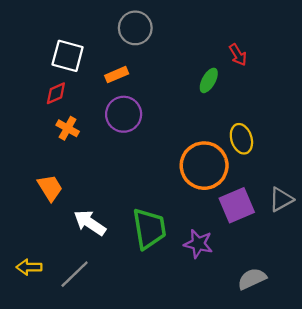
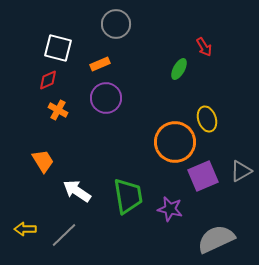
gray semicircle: (252, 279) -> (216, 239), size x1.5

